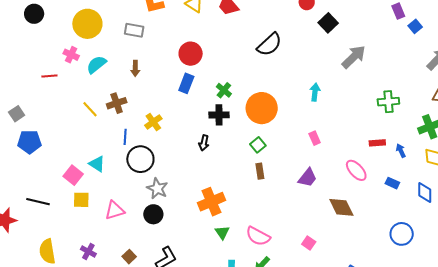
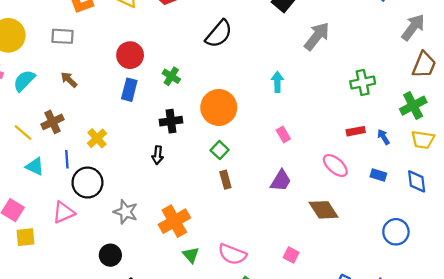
brown arrow: (135, 68) -> (69, 80), turned 140
green cross: (224, 90) -> (171, 76), moved
cyan triangle: (97, 164) -> (35, 166), moved
gray star: (157, 188) -> (126, 212), moved
pink triangle: (115, 210) -> (64, 212), moved
black circle: (153, 214) -> (110, 255), moved

